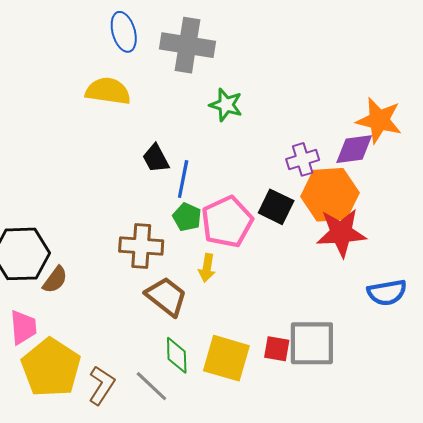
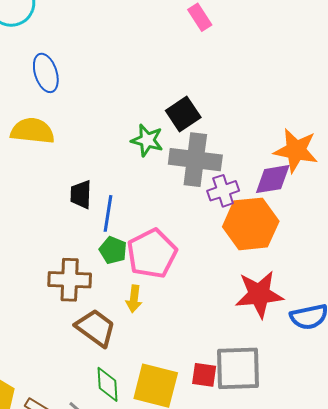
gray cross: (188, 45) -> (195, 160), moved
black trapezoid: (156, 158) -> (81, 194), turned 32
black square: (276, 207) -> (183, 114), moved, turned 32
red star: (341, 233) -> (259, 294), moved

